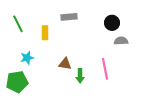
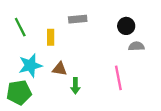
cyan star: (27, 58) -> (30, 65), size x1.5
brown triangle: (65, 64) -> (60, 69), moved
green arrow: (80, 76) -> (75, 86), moved

